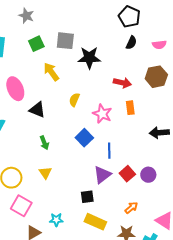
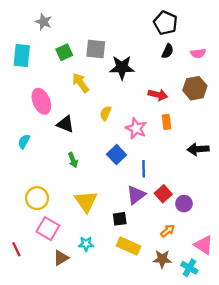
gray star: (26, 16) -> (44, 22), moved
yellow triangle: (45, 173) -> (86, 201), moved, size x1.6
purple circle: (148, 175) -> (184, 204), moved

